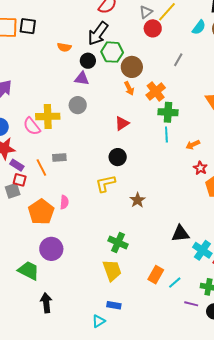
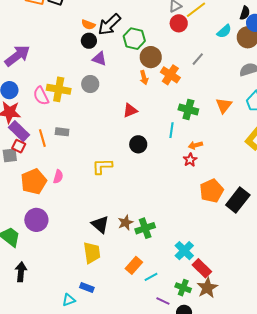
black arrow: (98, 33) -> (109, 24), moved
black circle: (88, 61) -> (89, 41), moved
orange cross: (156, 91) -> (170, 75), moved, turned -30
green cross: (168, 112) -> (188, 109), moved
black circle: (118, 157) -> (138, 144), moved
purple rectangle: (17, 165) -> (19, 131), size x1.5
red star: (200, 168) -> (190, 160), moved
brown star: (137, 200) -> (126, 223), moved
black triangle: (180, 234) -> (100, 224), moved, turned 36
green cross: (118, 243) -> (145, 228), moved, turned 36

